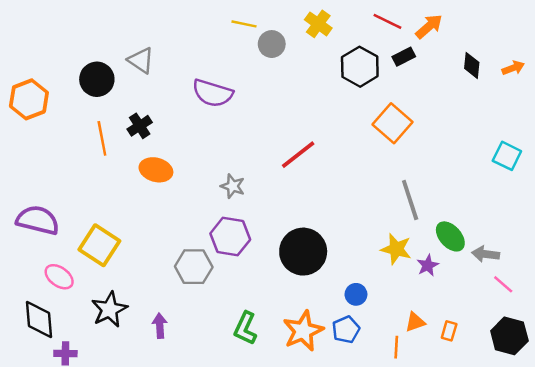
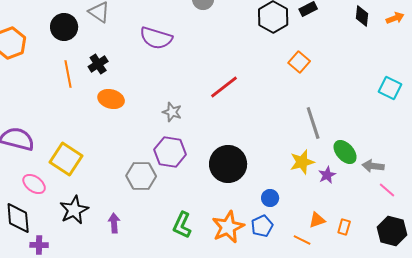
orange square: (392, 123) -> (299, 62), size x0.7
yellow star: (396, 249) -> (302, 162), turned -30
orange line: (396, 347) -> (302, 240), turned -66

